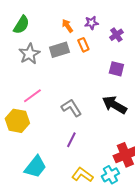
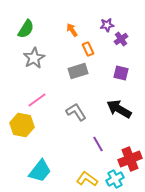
purple star: (91, 23) -> (107, 25), moved
gray rectangle: (59, 50) -> (78, 71), moved
purple line: (71, 140) -> (98, 144), moved, turned -56

